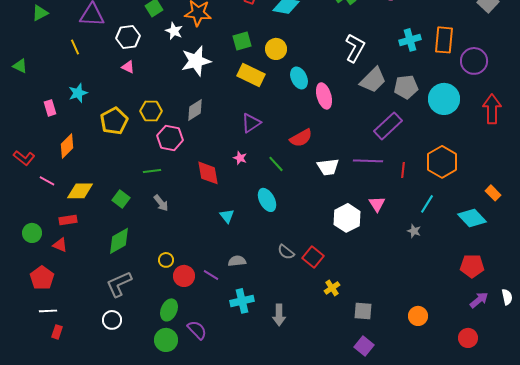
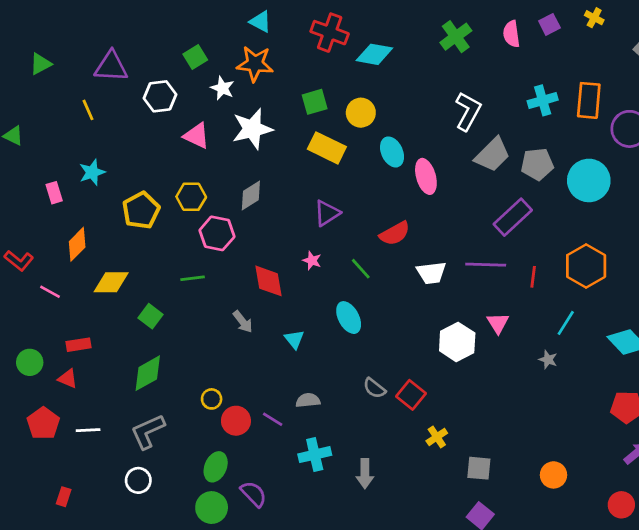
pink triangle: (128, 67) -> (197, 136), moved, size x1.5
yellow diamond: (80, 191) -> (111, 282), moved
gray arrow: (161, 203) -> (243, 322), moved
white line: (48, 311) -> (88, 430), moved

